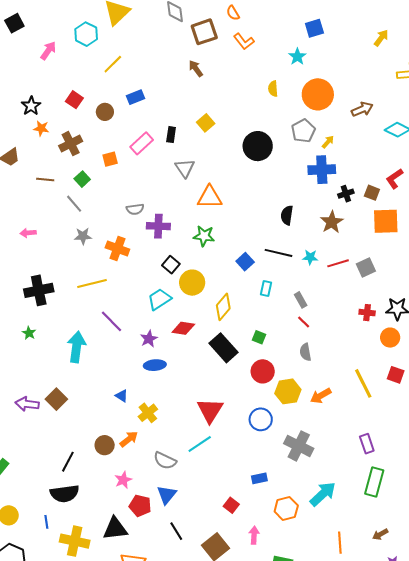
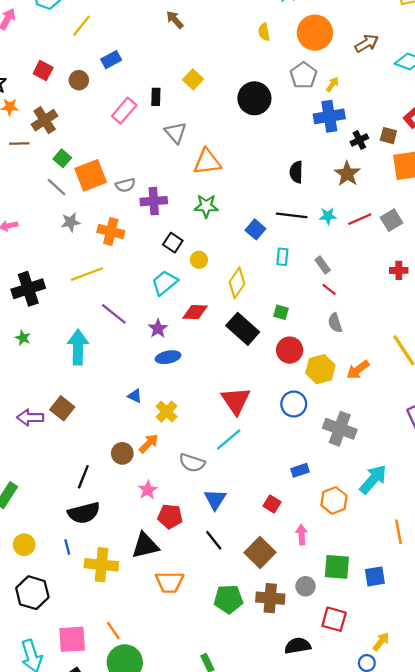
orange square: (110, 159) -> (91, 175), moved, size x1.8
brown line: (45, 180) -> (19, 144), moved
yellow circle: (192, 283) -> (199, 260), size x0.6
blue triangle: (167, 495) -> (215, 499), moved

